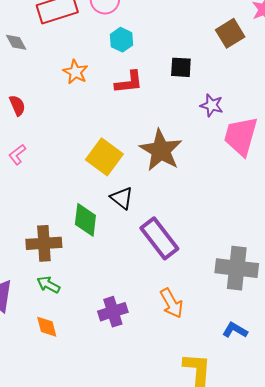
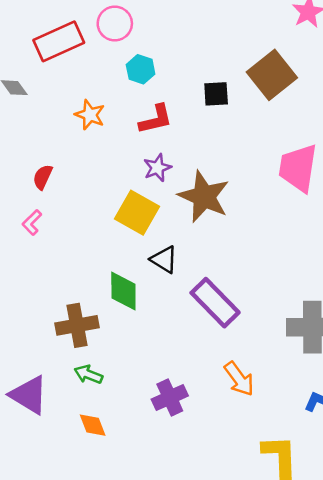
brown square: (230, 33) -> (272, 75), moved, size x1.4
red semicircle: (17, 105) -> (43, 177), moved, turned -125
purple star: (212, 105) -> (157, 168), moved, turned -30

